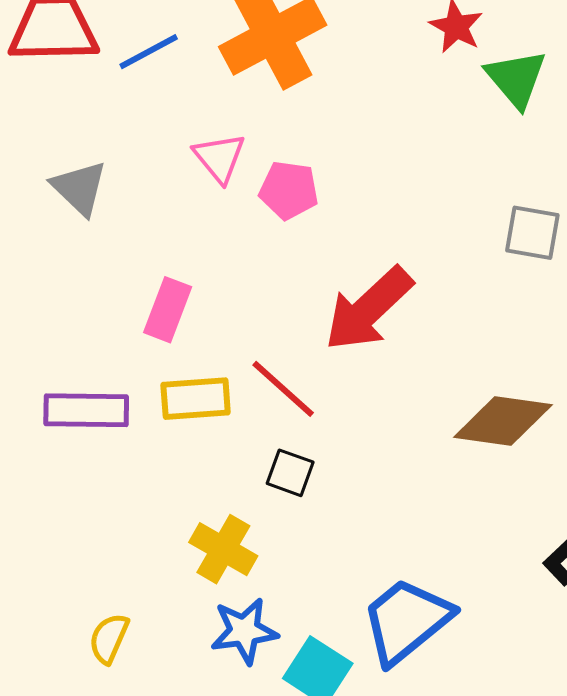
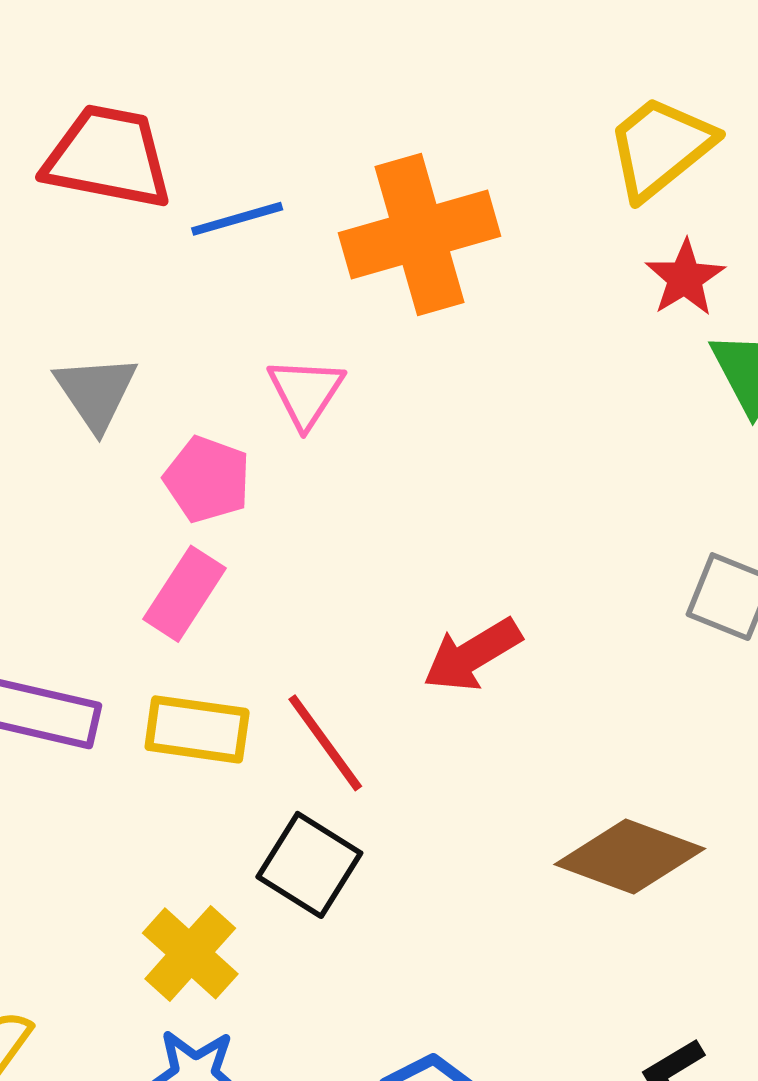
pink pentagon: (289, 190) -> (207, 479), moved
red arrow: (369, 309) -> (472, 655), size x0.7
black square: (290, 473) -> (309, 865), size x1.4

